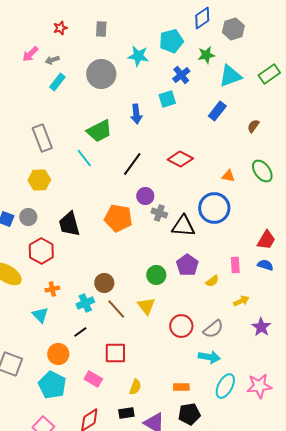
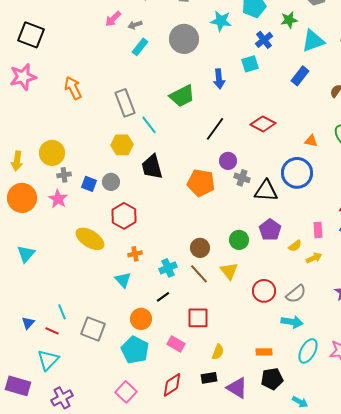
cyan line: (84, 158) -> (149, 125), moved
black trapezoid: (69, 224) -> (152, 167), moved
brown circle: (104, 283) -> (200, 248), moved
yellow arrow: (241, 301) -> (314, 258), moved

